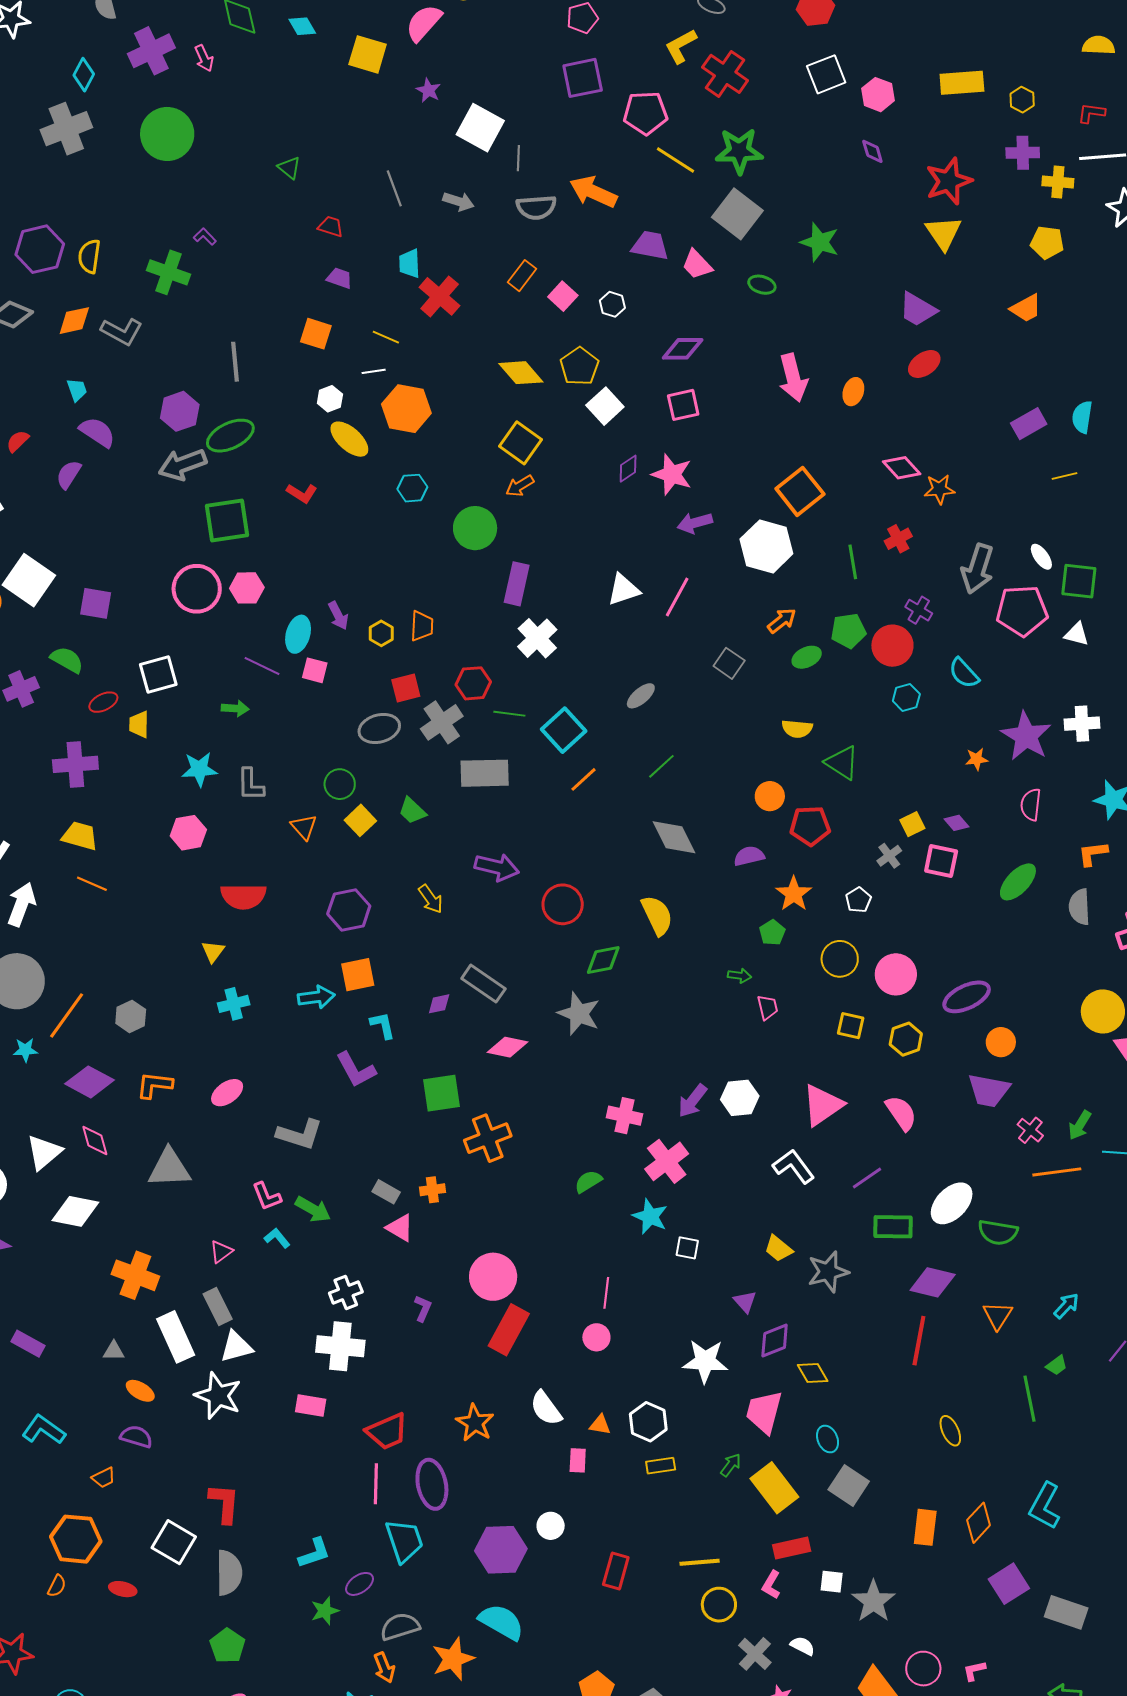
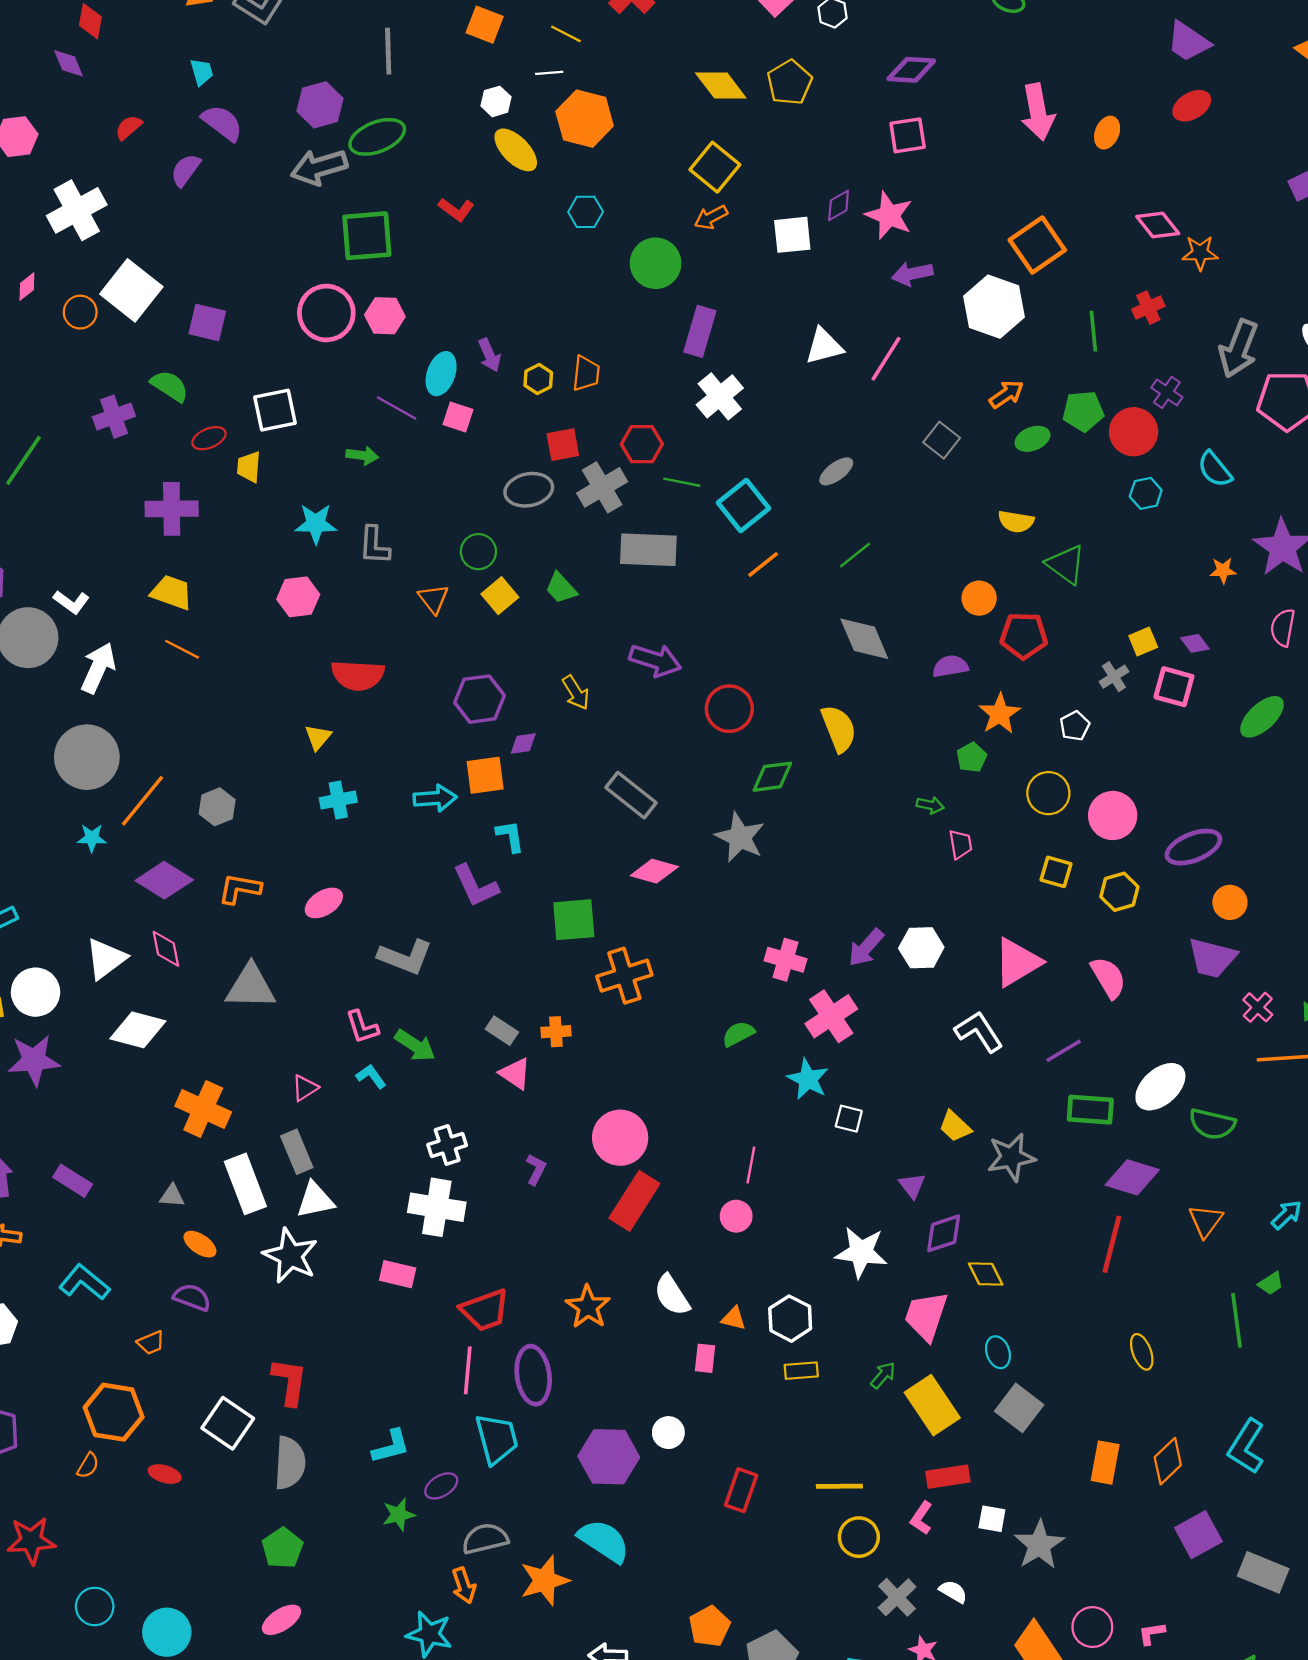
white square: (605, 406) -> (792, 235), moved, turned 33
purple diamond: (439, 1004) -> (523, 744), moved

